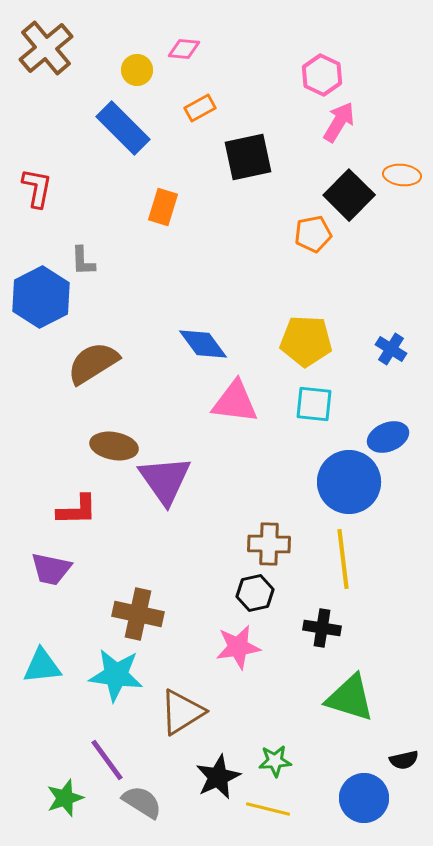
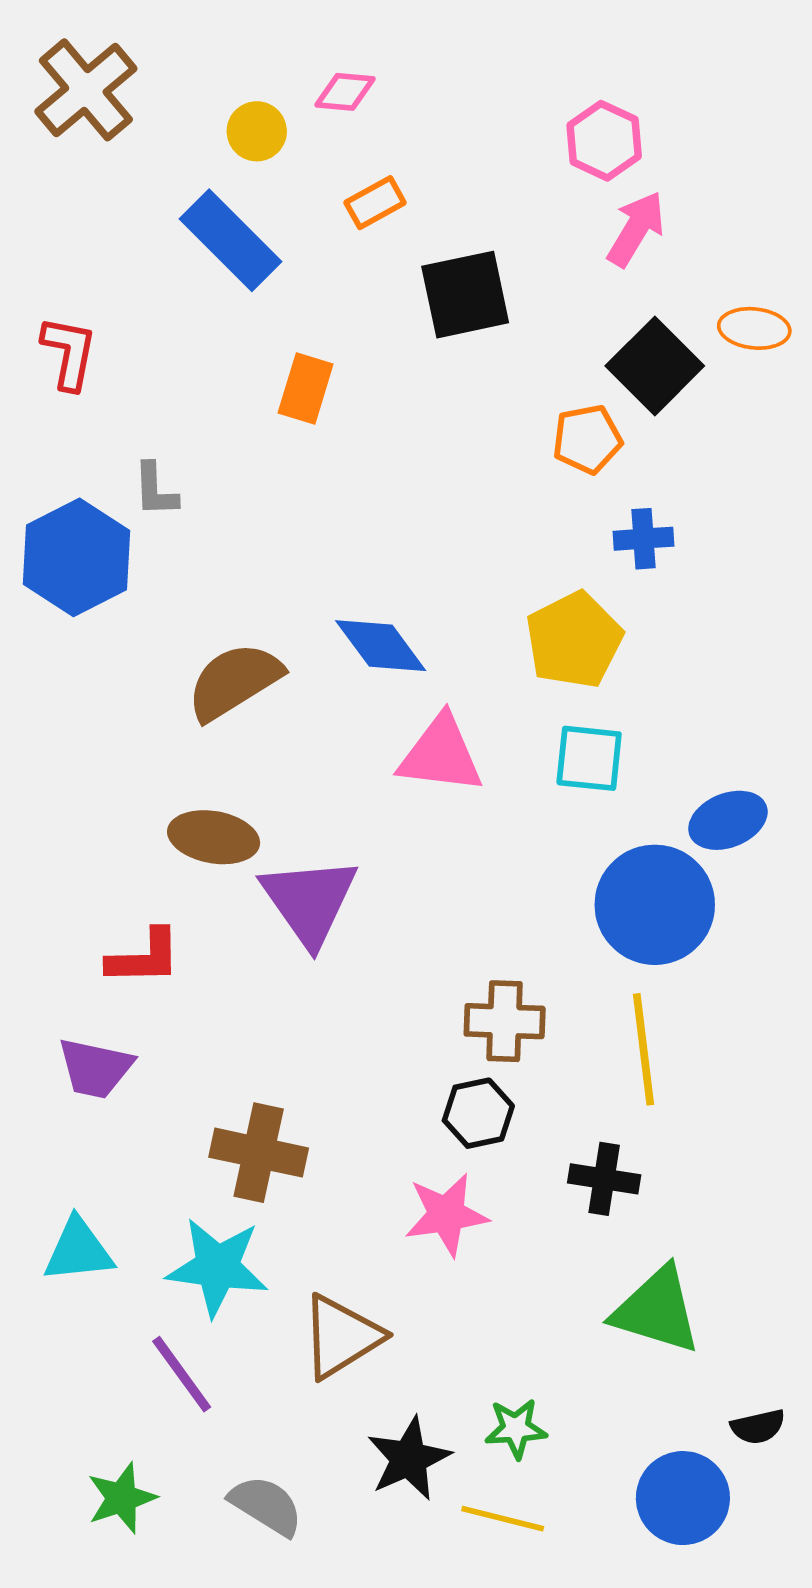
yellow pentagon: (306, 341) -> (574, 640), turned -30
blue cross: (391, 349) -> (643, 539), moved, turned -36
brown semicircle: (93, 363) -> (234, 681), moved
purple line: (107, 760) -> (182, 1374), moved

